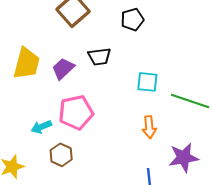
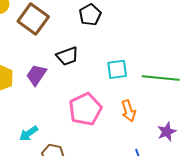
pink pentagon: (76, 112) -> (85, 109), moved
purple star: (184, 158) -> (167, 132), size x0.7

